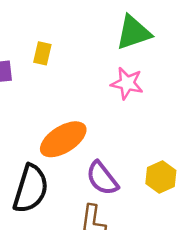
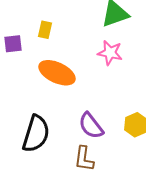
orange ellipse: (63, 139) -> (57, 73), moved, turned 57

